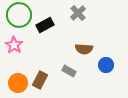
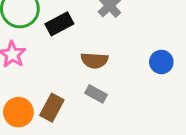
brown semicircle: (84, 49) -> (94, 60), moved
blue circle: (106, 65) -> (161, 62), moved

